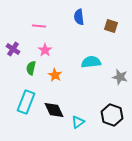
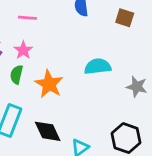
pink star: (45, 50) -> (23, 50), moved
orange star: (55, 75) -> (49, 84), size x1.5

